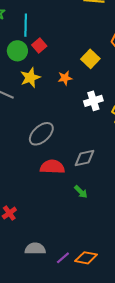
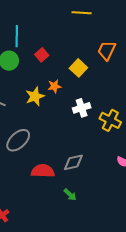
red square: (39, 46) -> (42, 55), moved
yellow star: (30, 78) -> (35, 96), moved
gray ellipse: (41, 134) -> (18, 140), moved

